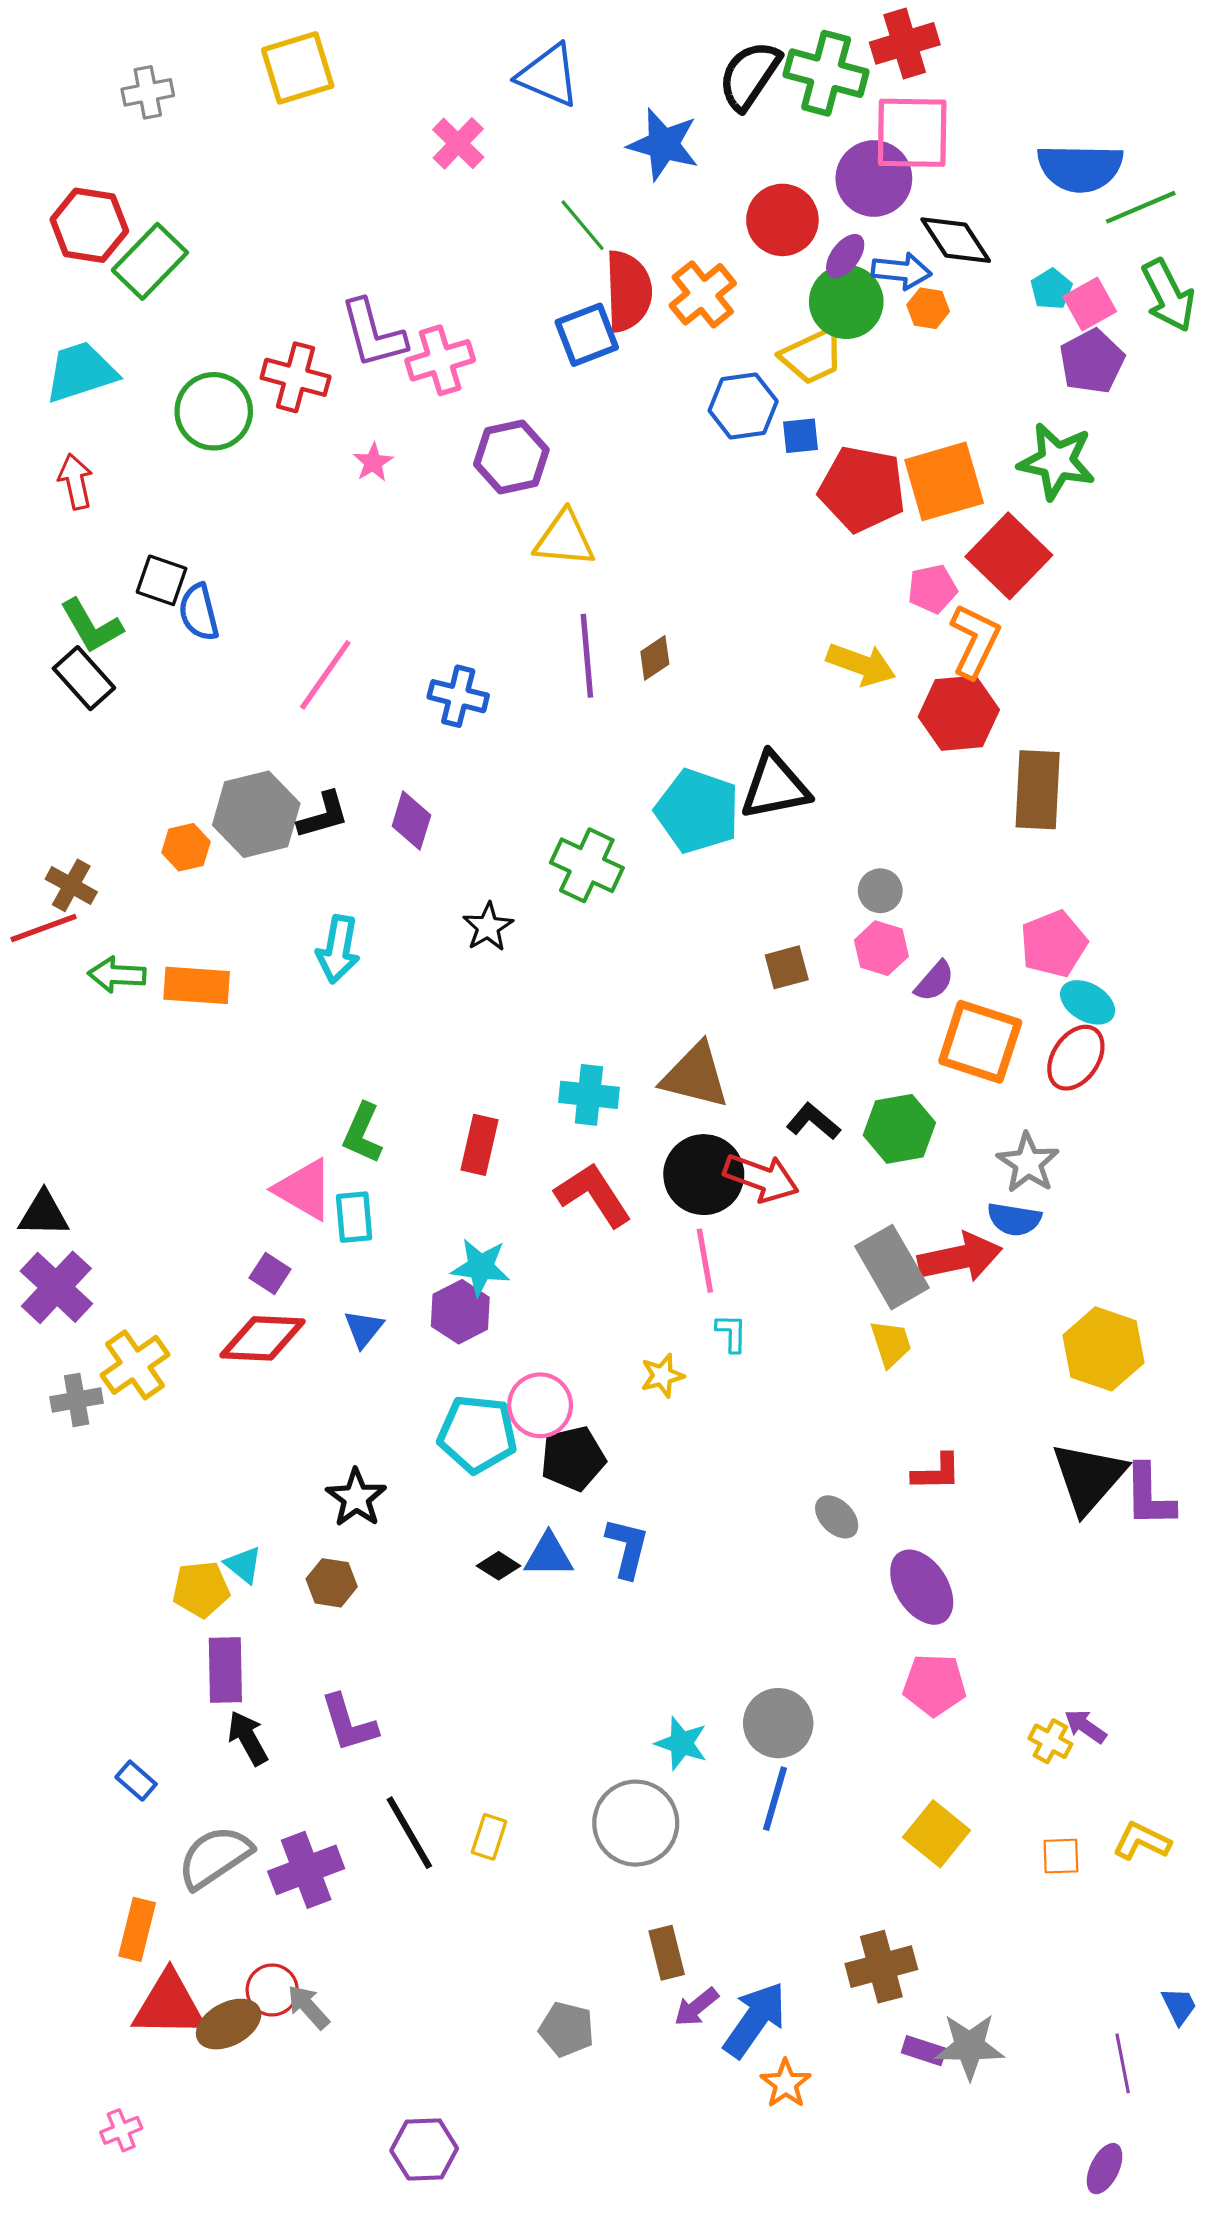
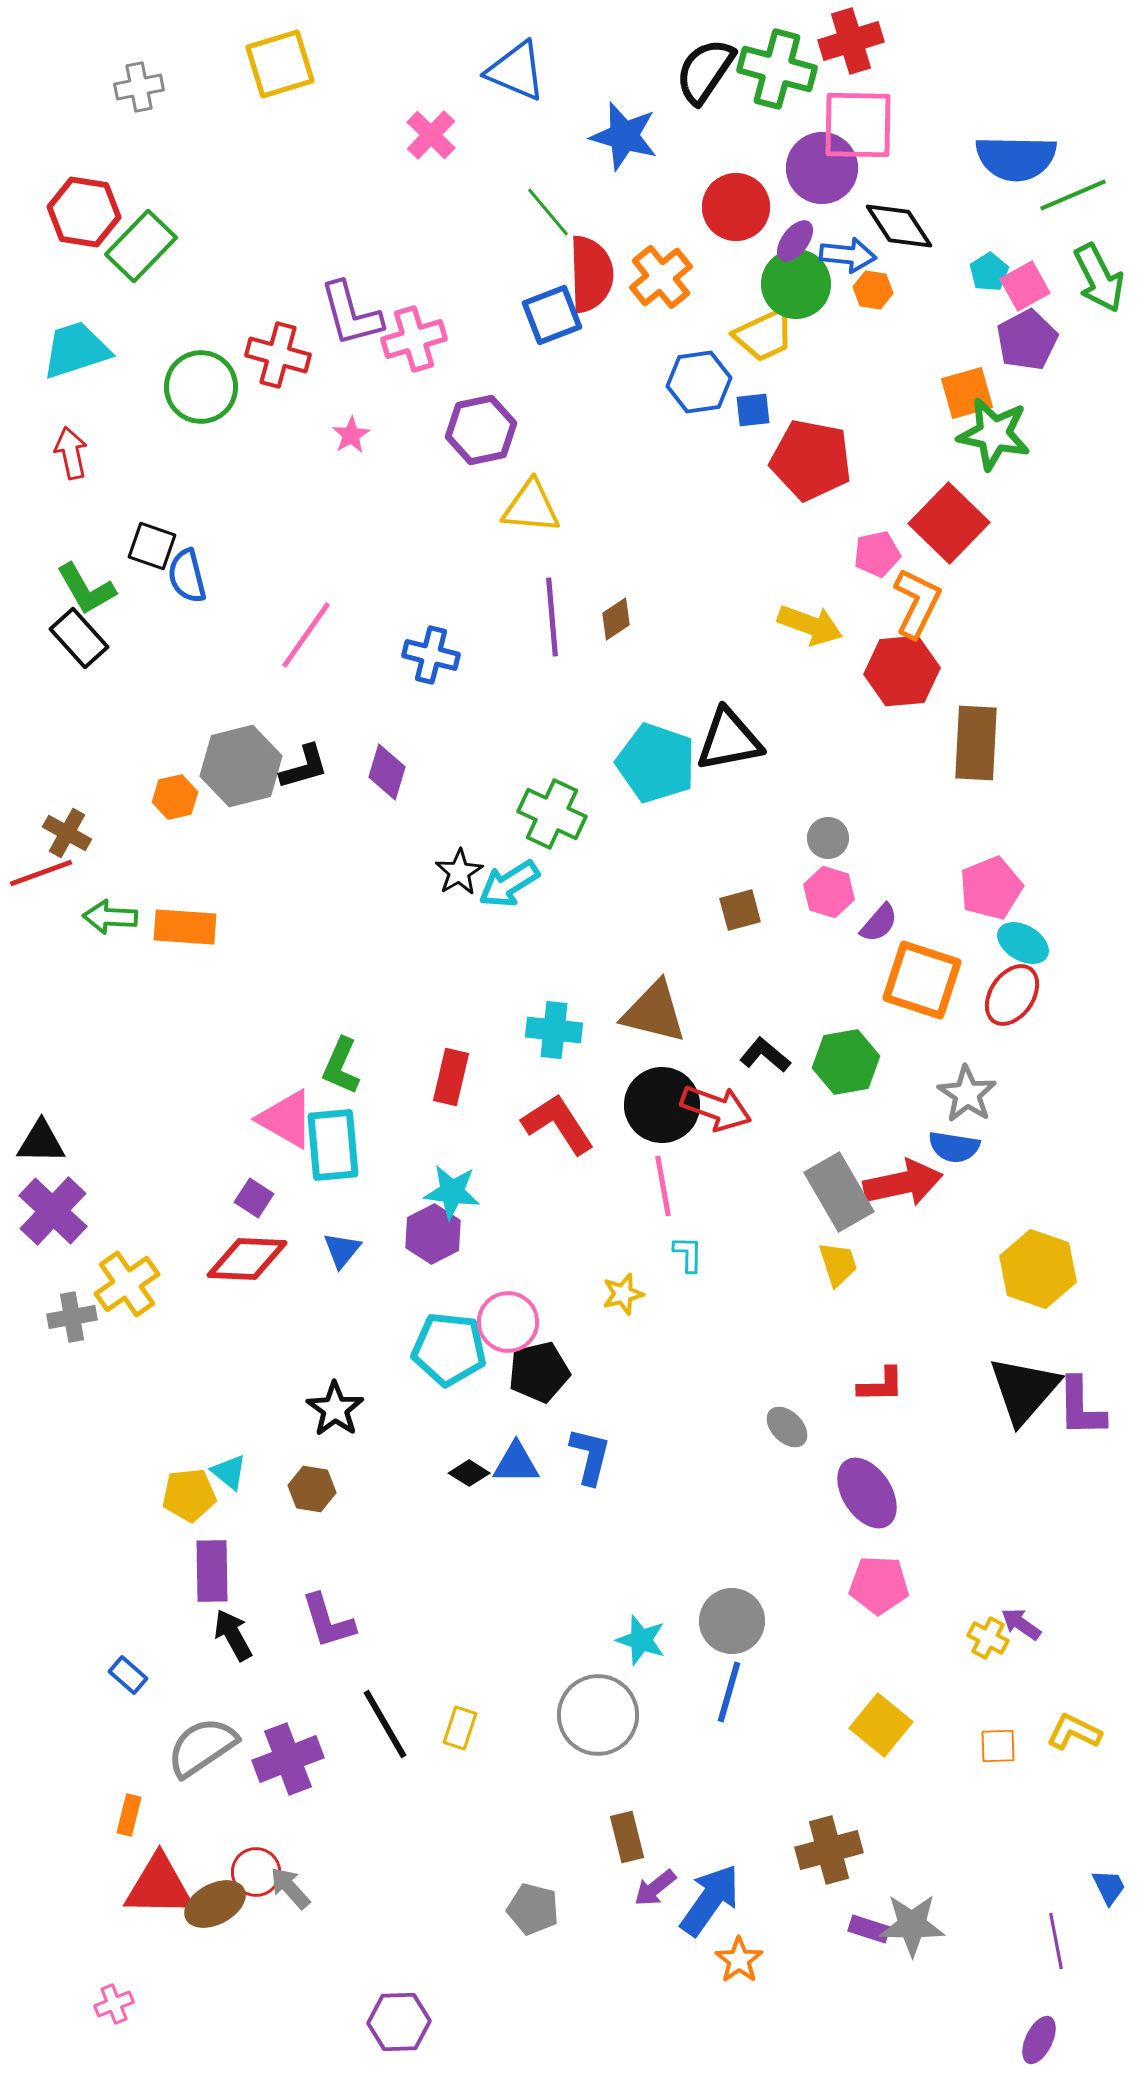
orange square: (944, 481) -> (967, 393), moved, size x0.7
cyan arrow: (338, 949) -> (509, 884), moved, turned 48
cyan rectangle: (354, 1217) -> (333, 1145), size x1.5
orange rectangle: (137, 1929) -> (129, 1815), size x0.7

